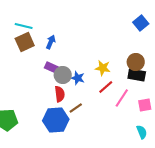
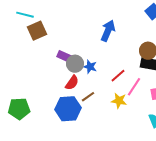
cyan line: (24, 26) -> (25, 15), moved
blue arrow: (51, 42) -> (108, 31), moved, size x1.5
yellow star: (103, 68) -> (119, 101), moved
red semicircle: (60, 94) -> (72, 83), turned 42

